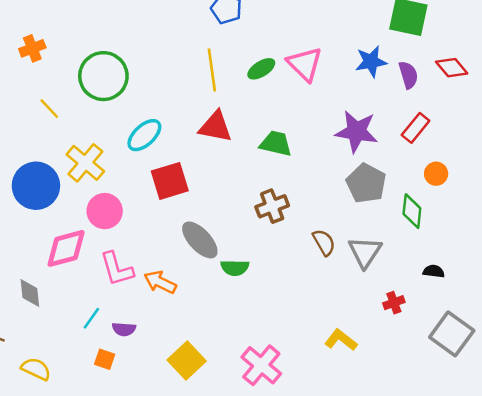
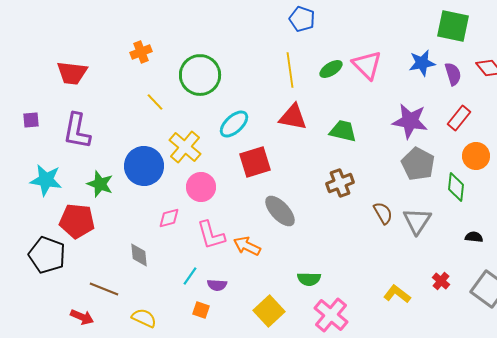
orange circle: (436, 174) -> (476, 156), size x1.4
pink diamond: (66, 248) -> (169, 218), size x0.6
green semicircle: (235, 268) -> (309, 279), moved
red cross: (394, 303) -> (441, 281), moved, turned -30

